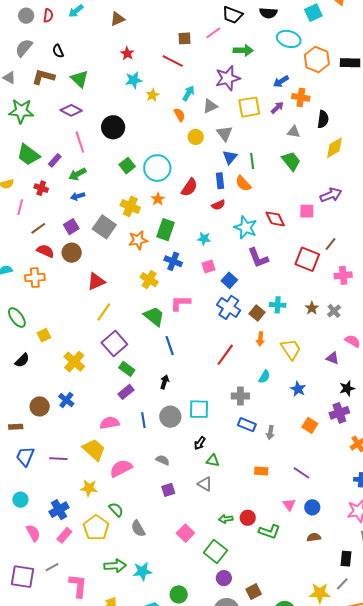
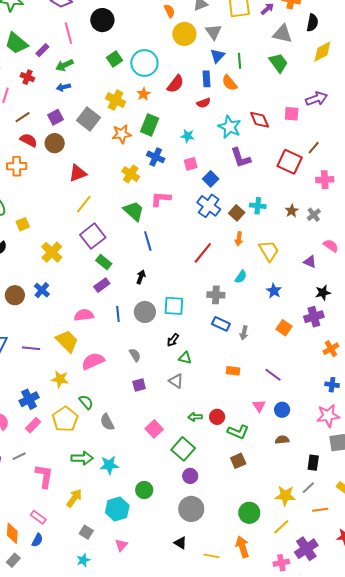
gray triangle: (294, 132) -> (282, 34), size x1.5
yellow circle: (196, 137) -> (184, 34), size x1.5
gray semicircle: (163, 460) -> (135, 355), turned 32
brown square: (254, 592) -> (238, 461), moved

